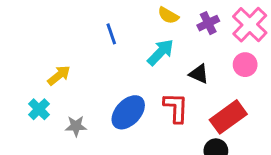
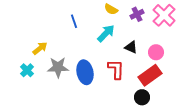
pink circle: (245, 65) -> (156, 52), moved
blue ellipse: (128, 112) -> (85, 72), turned -55
gray star: (76, 126) -> (58, 67), moved, size x1.5

